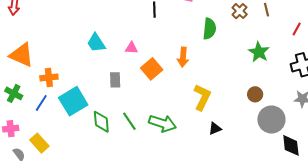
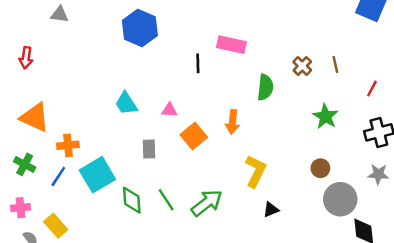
green arrow: (163, 123) -> (207, 203), turned -56

